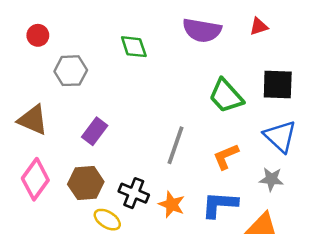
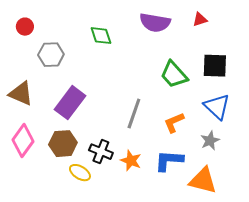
purple rectangle: (95, 131) -> (70, 103), size x1.5
gray star: (271, 179) -> (210, 141), turned -30

